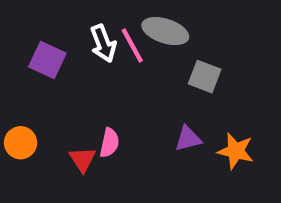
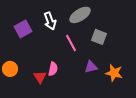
gray ellipse: (165, 31) -> (80, 15), turned -50
pink line: (132, 46) -> (71, 43), moved
purple square: (47, 60) -> (23, 29), turned 36

